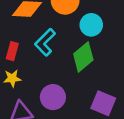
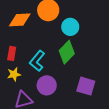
cyan L-shape: (45, 42) -> (37, 61), moved

